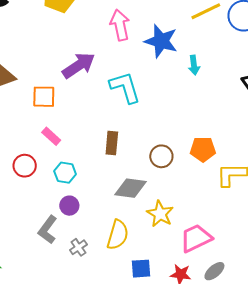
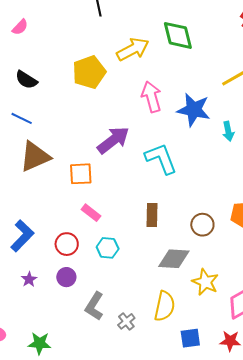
purple circle: (69, 206) -> (66, 277), moved

